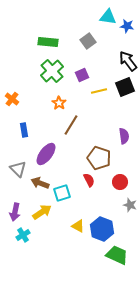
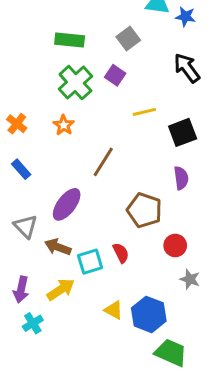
purple square: (82, 75) -> (115, 75), moved, turned -32
black square: (125, 87) -> (183, 132), moved
orange star: (59, 103) -> (64, 125), moved
blue rectangle: (24, 130) -> (21, 169), moved, turned -32
red semicircle: (89, 180) -> (121, 253), moved

